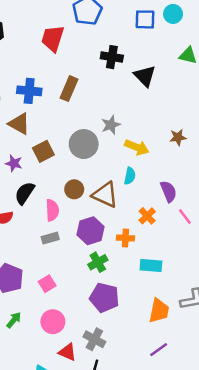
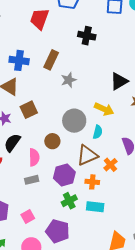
black triangle: (145, 76) -> (119, 81), moved, turned 42
gray star: (111, 125) -> (69, 80), moved
gray circle: (84, 144) -> (74, 121), moved
brown triangle: (105, 195) -> (87, 155), moved, turned -50
cyan rectangle: (151, 265) -> (95, 207), moved
purple pentagon: (104, 298) -> (58, 231), moved

